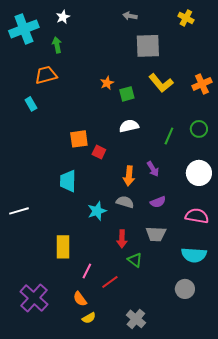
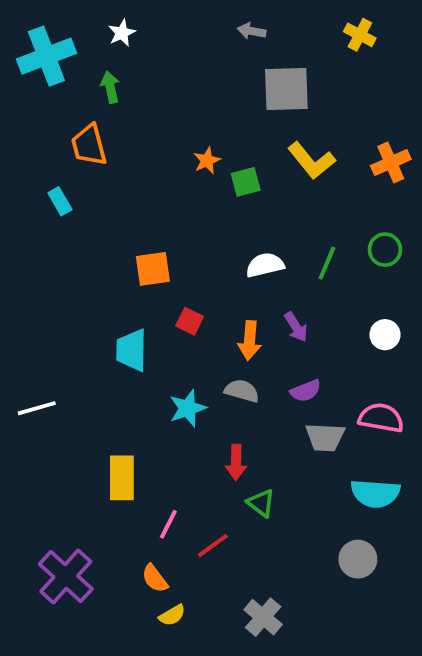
orange trapezoid: (46, 75) -> (89, 145), turned -90
white semicircle: (129, 126) -> (265, 265), moved
red square: (99, 152) -> (190, 321), moved
white circle: (199, 173) -> (385, 335), size x0.6
gray trapezoid: (156, 234) -> (325, 437), moved

